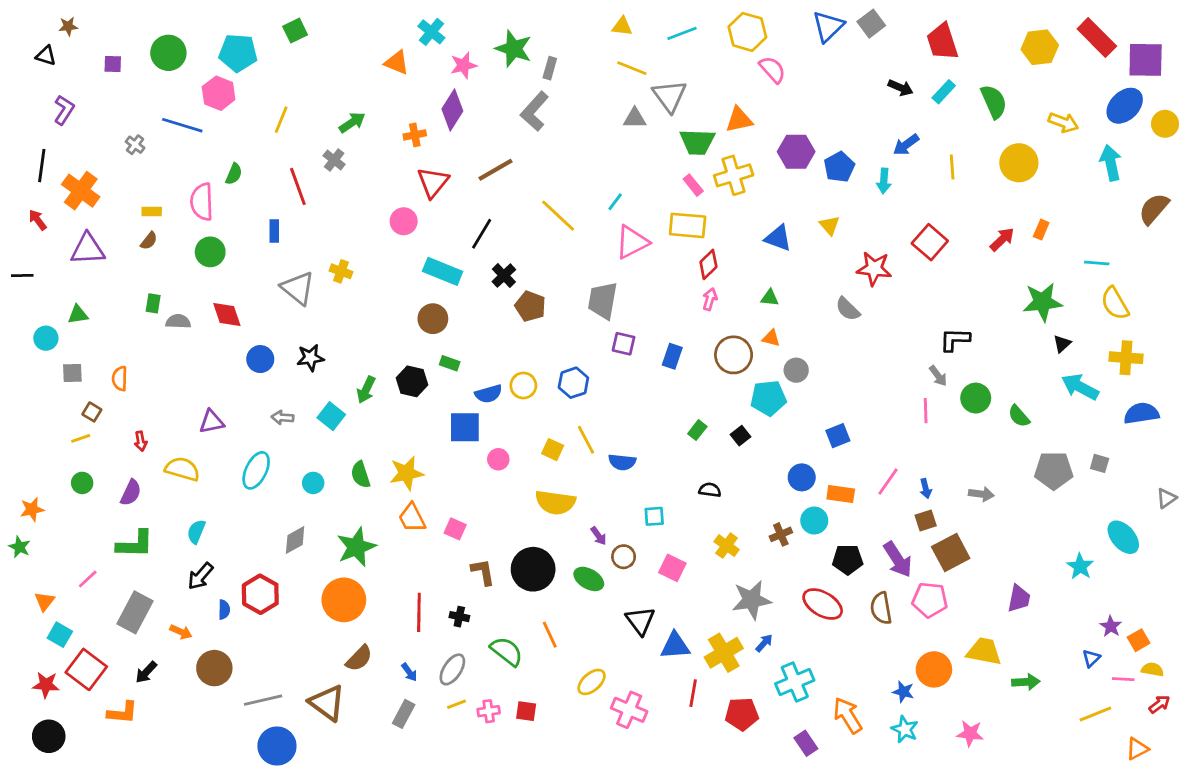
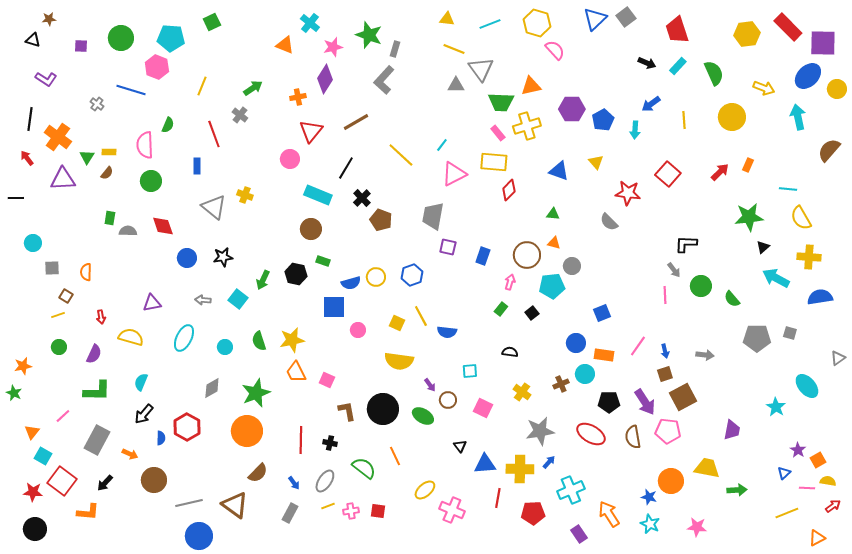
purple L-shape: (64, 110) -> (46, 79), turned 90
pink arrow: (710, 299) -> (510, 282), moved
green triangle: (78, 315) -> (87, 157), moved, turned -49
black triangle: (640, 621) -> (460, 446), size x0.6
yellow cross: (724, 653) -> (520, 469), turned 32

